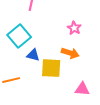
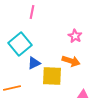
blue triangle: (33, 55) -> (34, 63), turned -40

